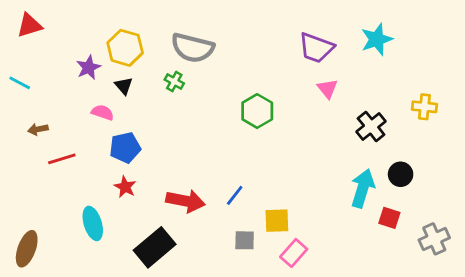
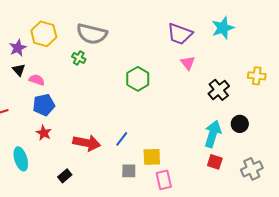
black triangle: (124, 86) -> (19, 70), moved
pink semicircle: (103, 112) -> (37, 80), moved
red square: (389, 218) -> (215, 162), moved
gray cross: (434, 239) -> (252, 169), moved
black rectangle: (155, 247) -> (65, 176), size x0.5
pink rectangle: (294, 253) -> (164, 180), turned -54

